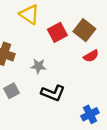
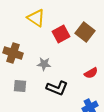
red semicircle: (91, 56) -> (91, 73), moved
gray square: (11, 91) -> (20, 86), turned 32

